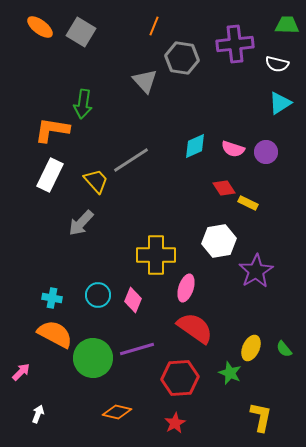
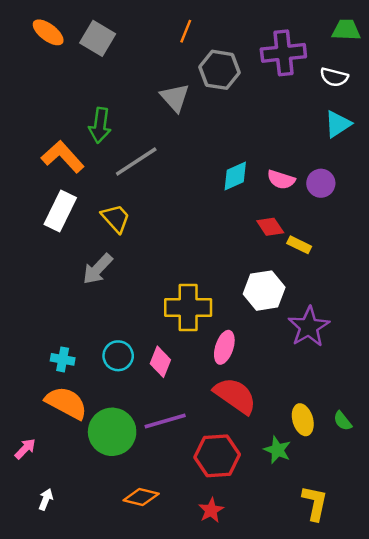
orange L-shape: (52, 130) -> (63, 157), turned 39
gray line: (131, 160) -> (136, 162), moved
yellow ellipse: (251, 348) -> (303, 420), turned -40

